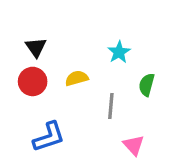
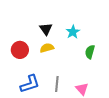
black triangle: (36, 47) -> (46, 29), moved
gray line: (111, 106) -> (57, 84), moved

